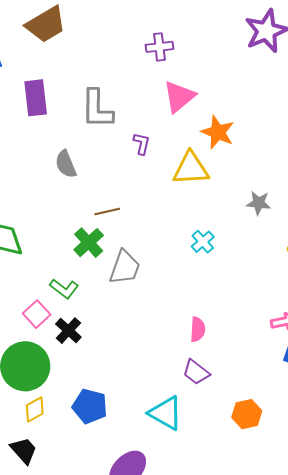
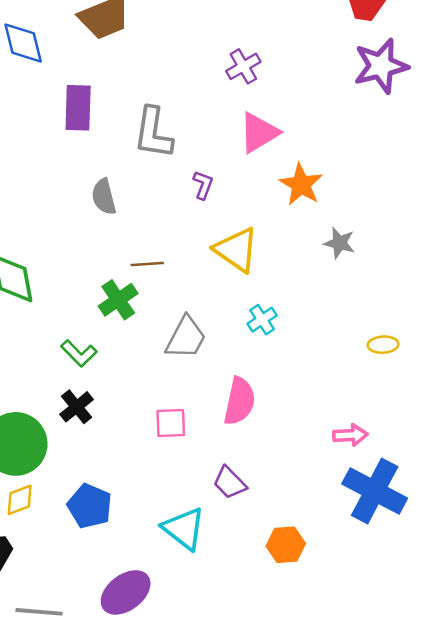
purple cross: (159, 47) -> (243, 66), turned -32
yellow triangle: (191, 169) -> (236, 250), moved, turned 30
gray star: (259, 203) -> (339, 243), moved
gray trapezoid: (125, 268) -> (186, 338), moved
pink square: (37, 314) -> (171, 423), moved, turned 32
pink semicircle: (198, 329) -> (239, 401), moved, size x1.5

